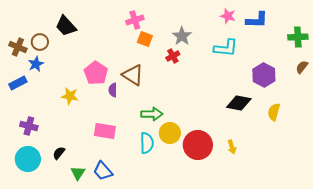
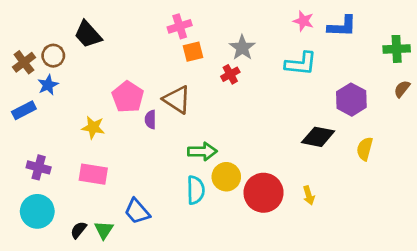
orange square: (145, 39) -> (193, 52), turned -35
brown cross: (18, 47) -> (24, 62), turned 30
pink rectangle: (105, 131) -> (93, 174), moved
black semicircle: (59, 153) -> (79, 230), moved
blue trapezoid: (103, 171) -> (137, 211), moved

